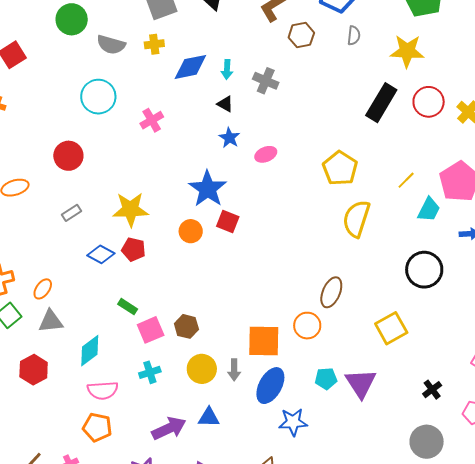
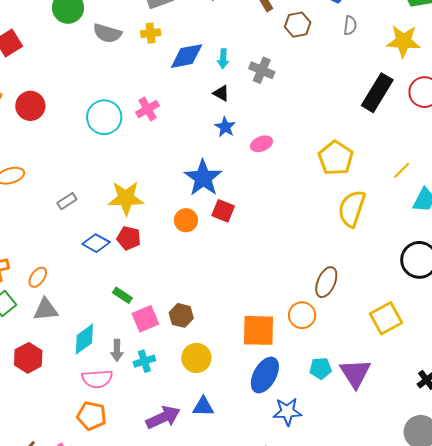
cyan circle: (98, 97) -> (104, 117), moved
red circle: (68, 156) -> (30, 106), moved
gray arrow: (234, 370) -> (117, 350), moved

